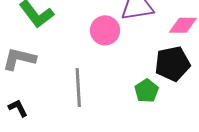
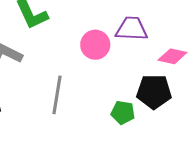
green pentagon: (146, 91) -> (123, 113), turned 30

